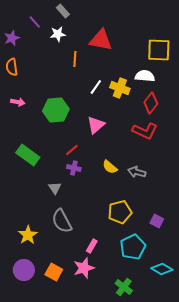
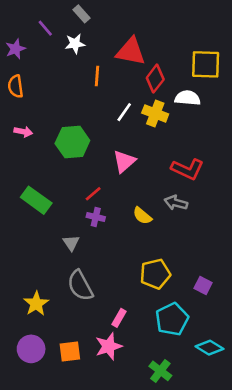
red diamond: (151, 103) -> (155, 79), moved
gray arrow: (137, 172) -> (176, 203), moved
orange square: (54, 272) -> (70, 352), turned -36

